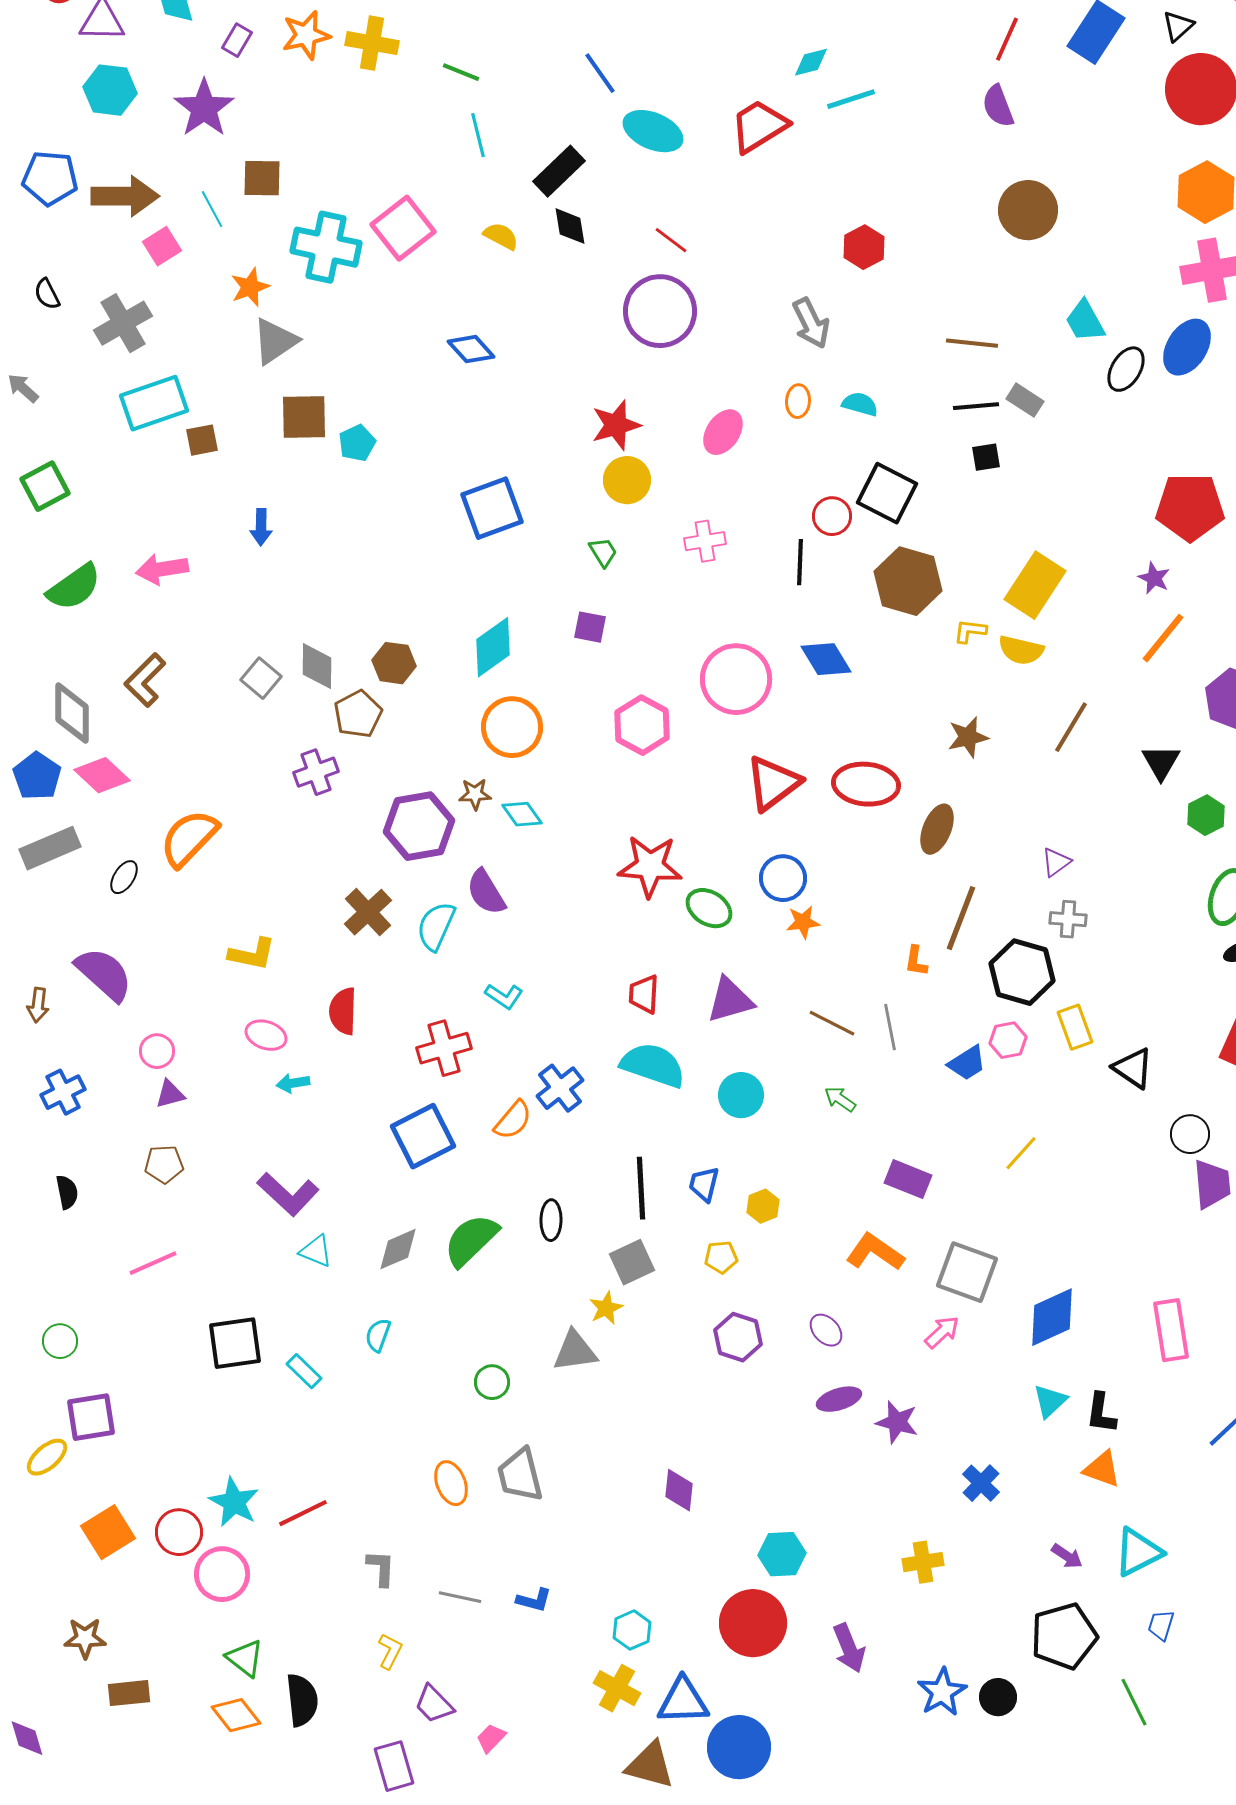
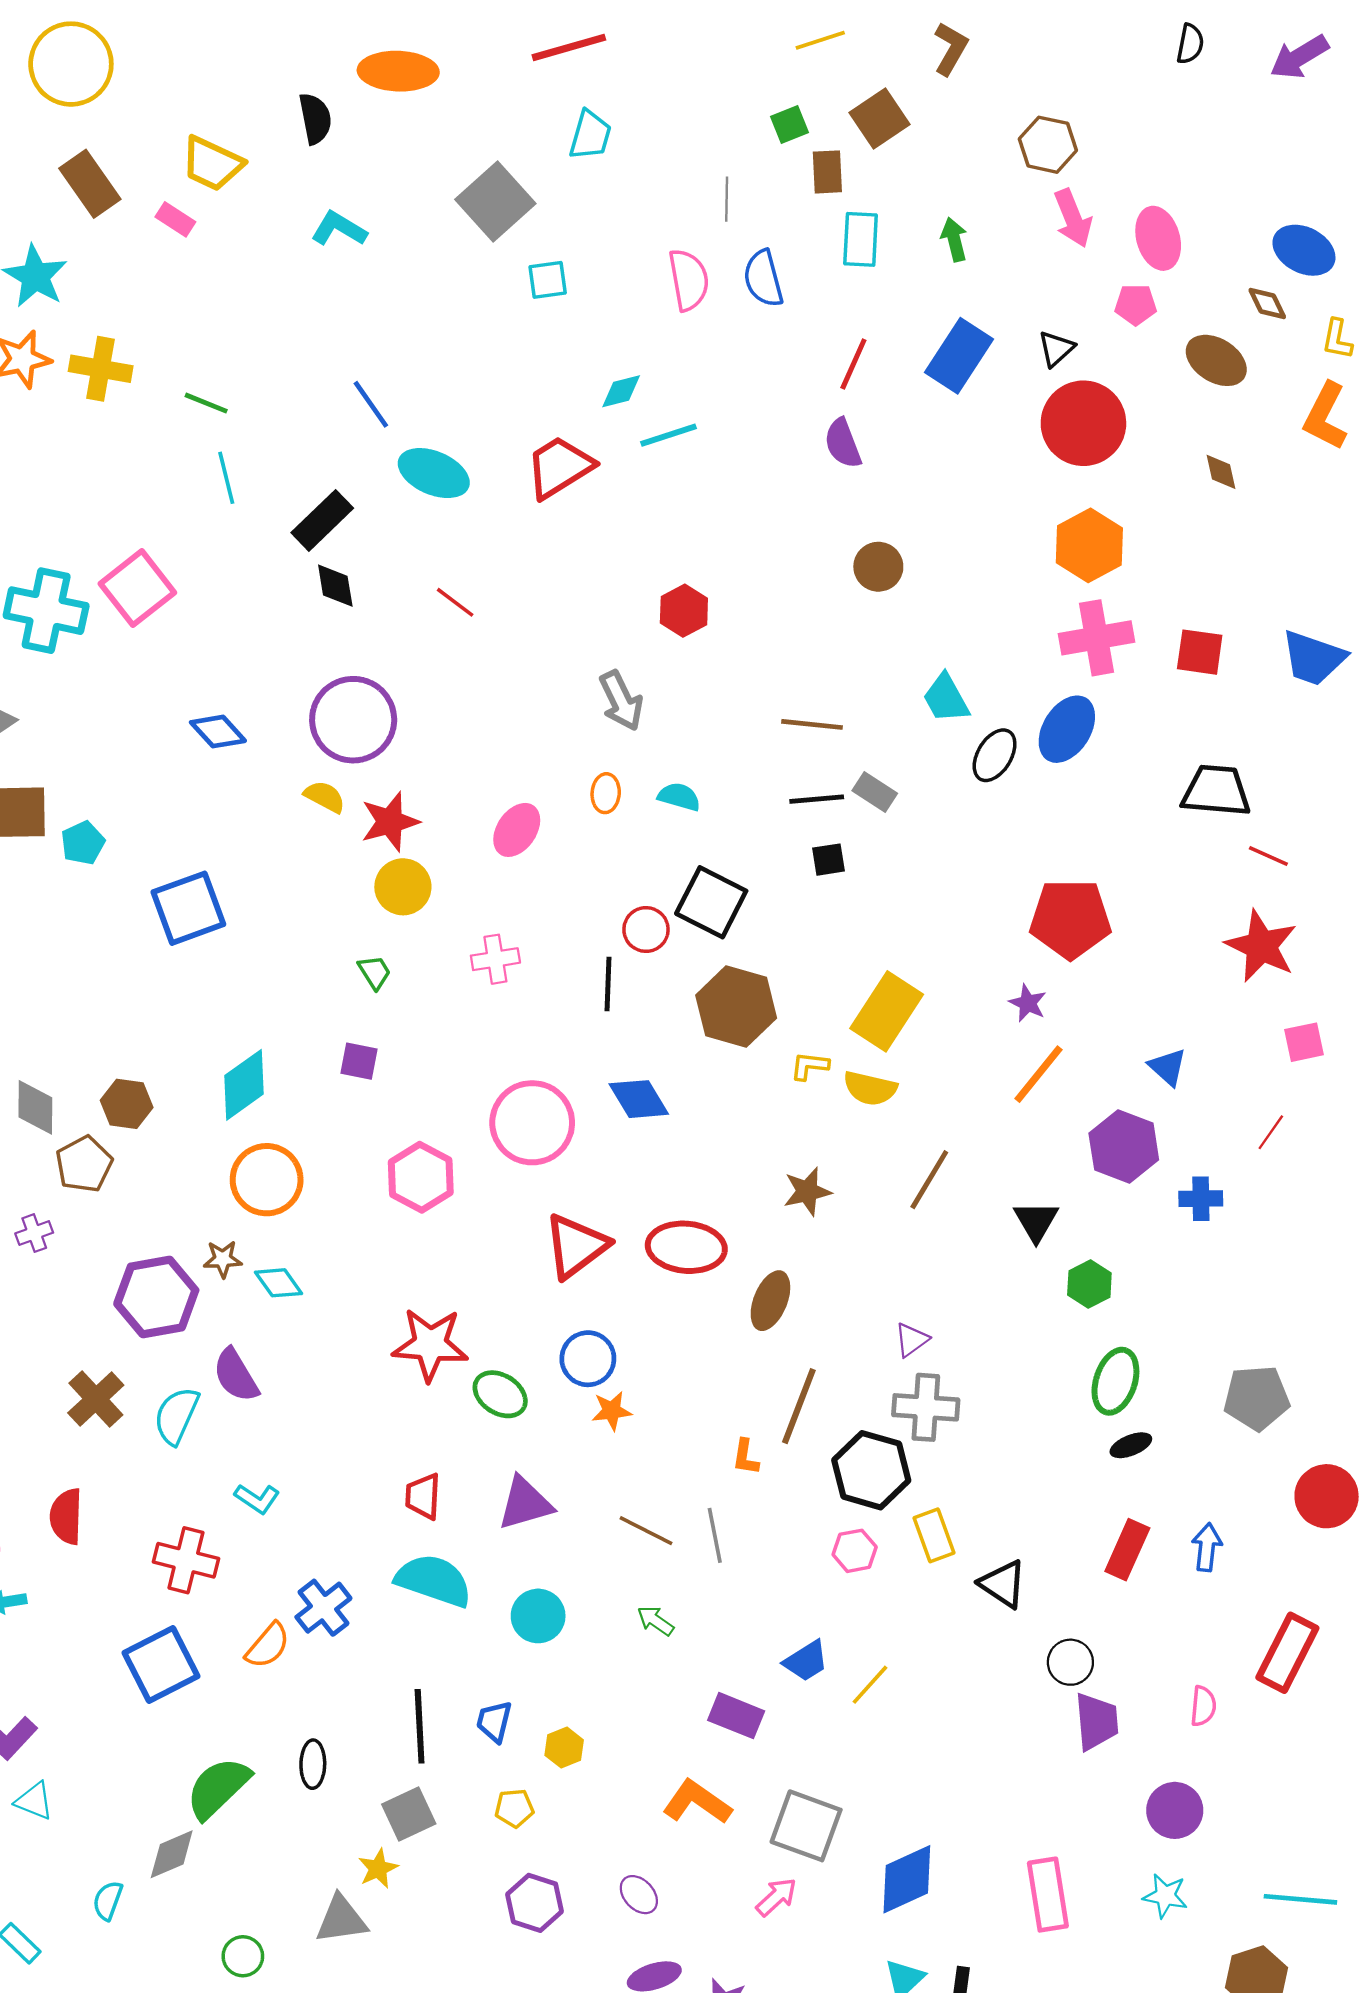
brown circle: (1028, 210) -> (878, 567), size x0.7
yellow semicircle: (501, 236) -> (325, 797), moved
purple circle: (660, 311) -> (353, 720), moved
blue square: (492, 508) -> (188, 908), moved
purple cross: (316, 772) -> (34, 1233), size x0.7
gray cross: (1068, 919) -> (926, 1407), size x1.5
red cross: (444, 1048) -> (186, 1560), turned 30
blue trapezoid: (967, 1063) -> (806, 1661), moved
gray diamond: (398, 1249) -> (172, 1854), moved

